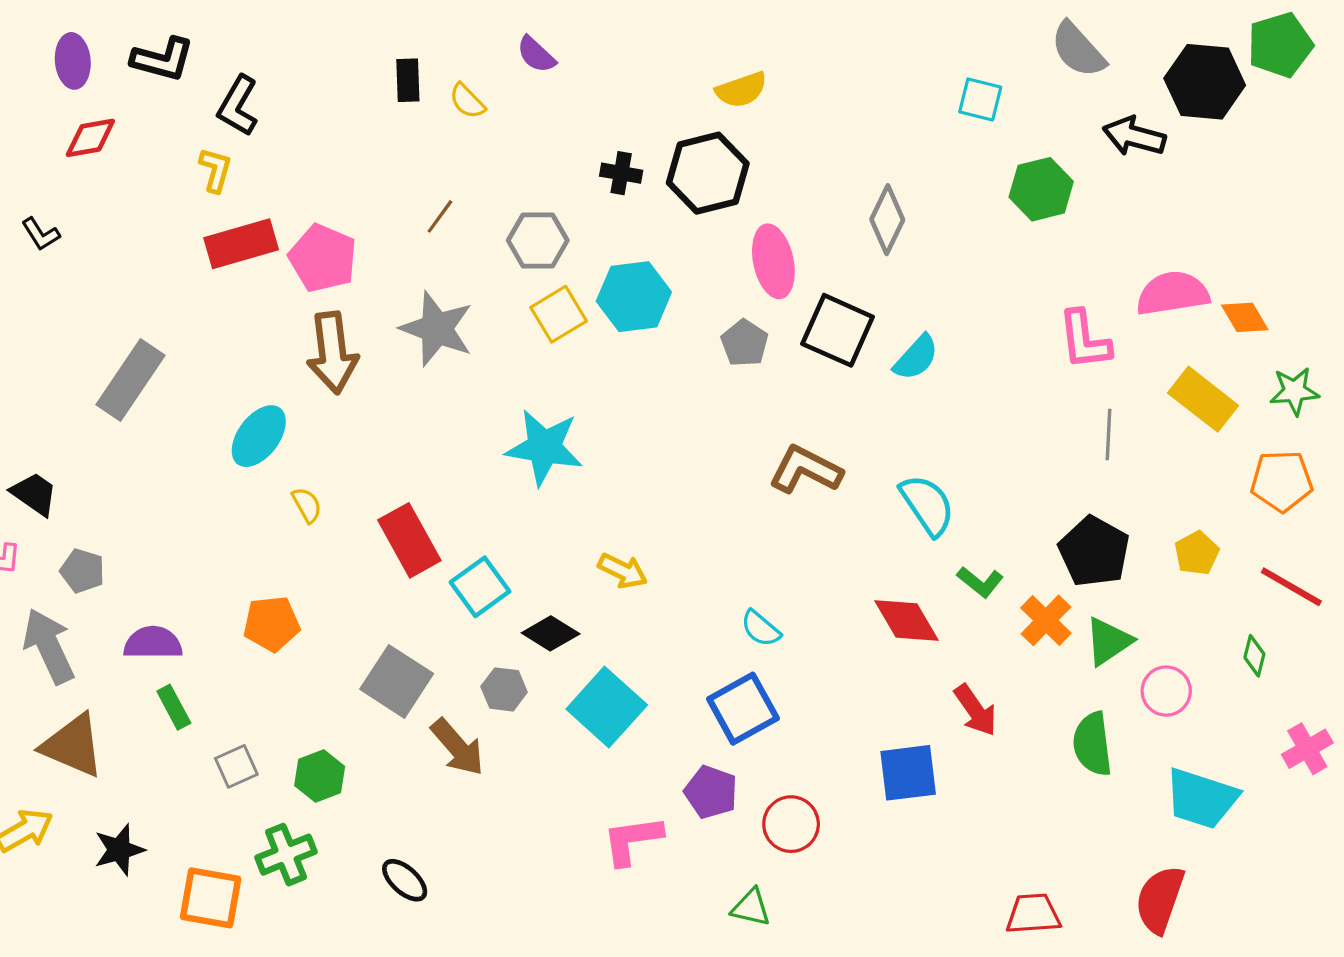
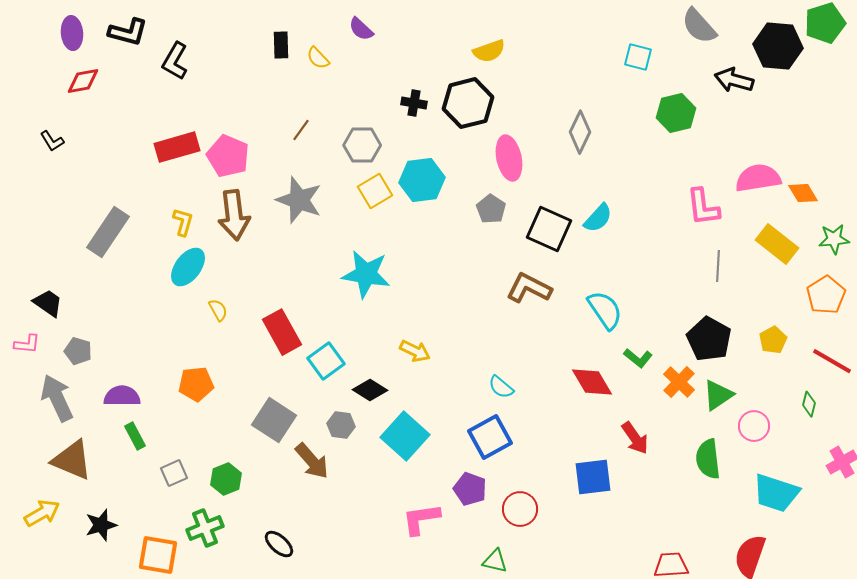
yellow L-shape: (215, 170) -> (183, 222), moved
black square: (838, 330) -> (549, 229), moved
orange pentagon: (1282, 481) -> (826, 295), turned -30

